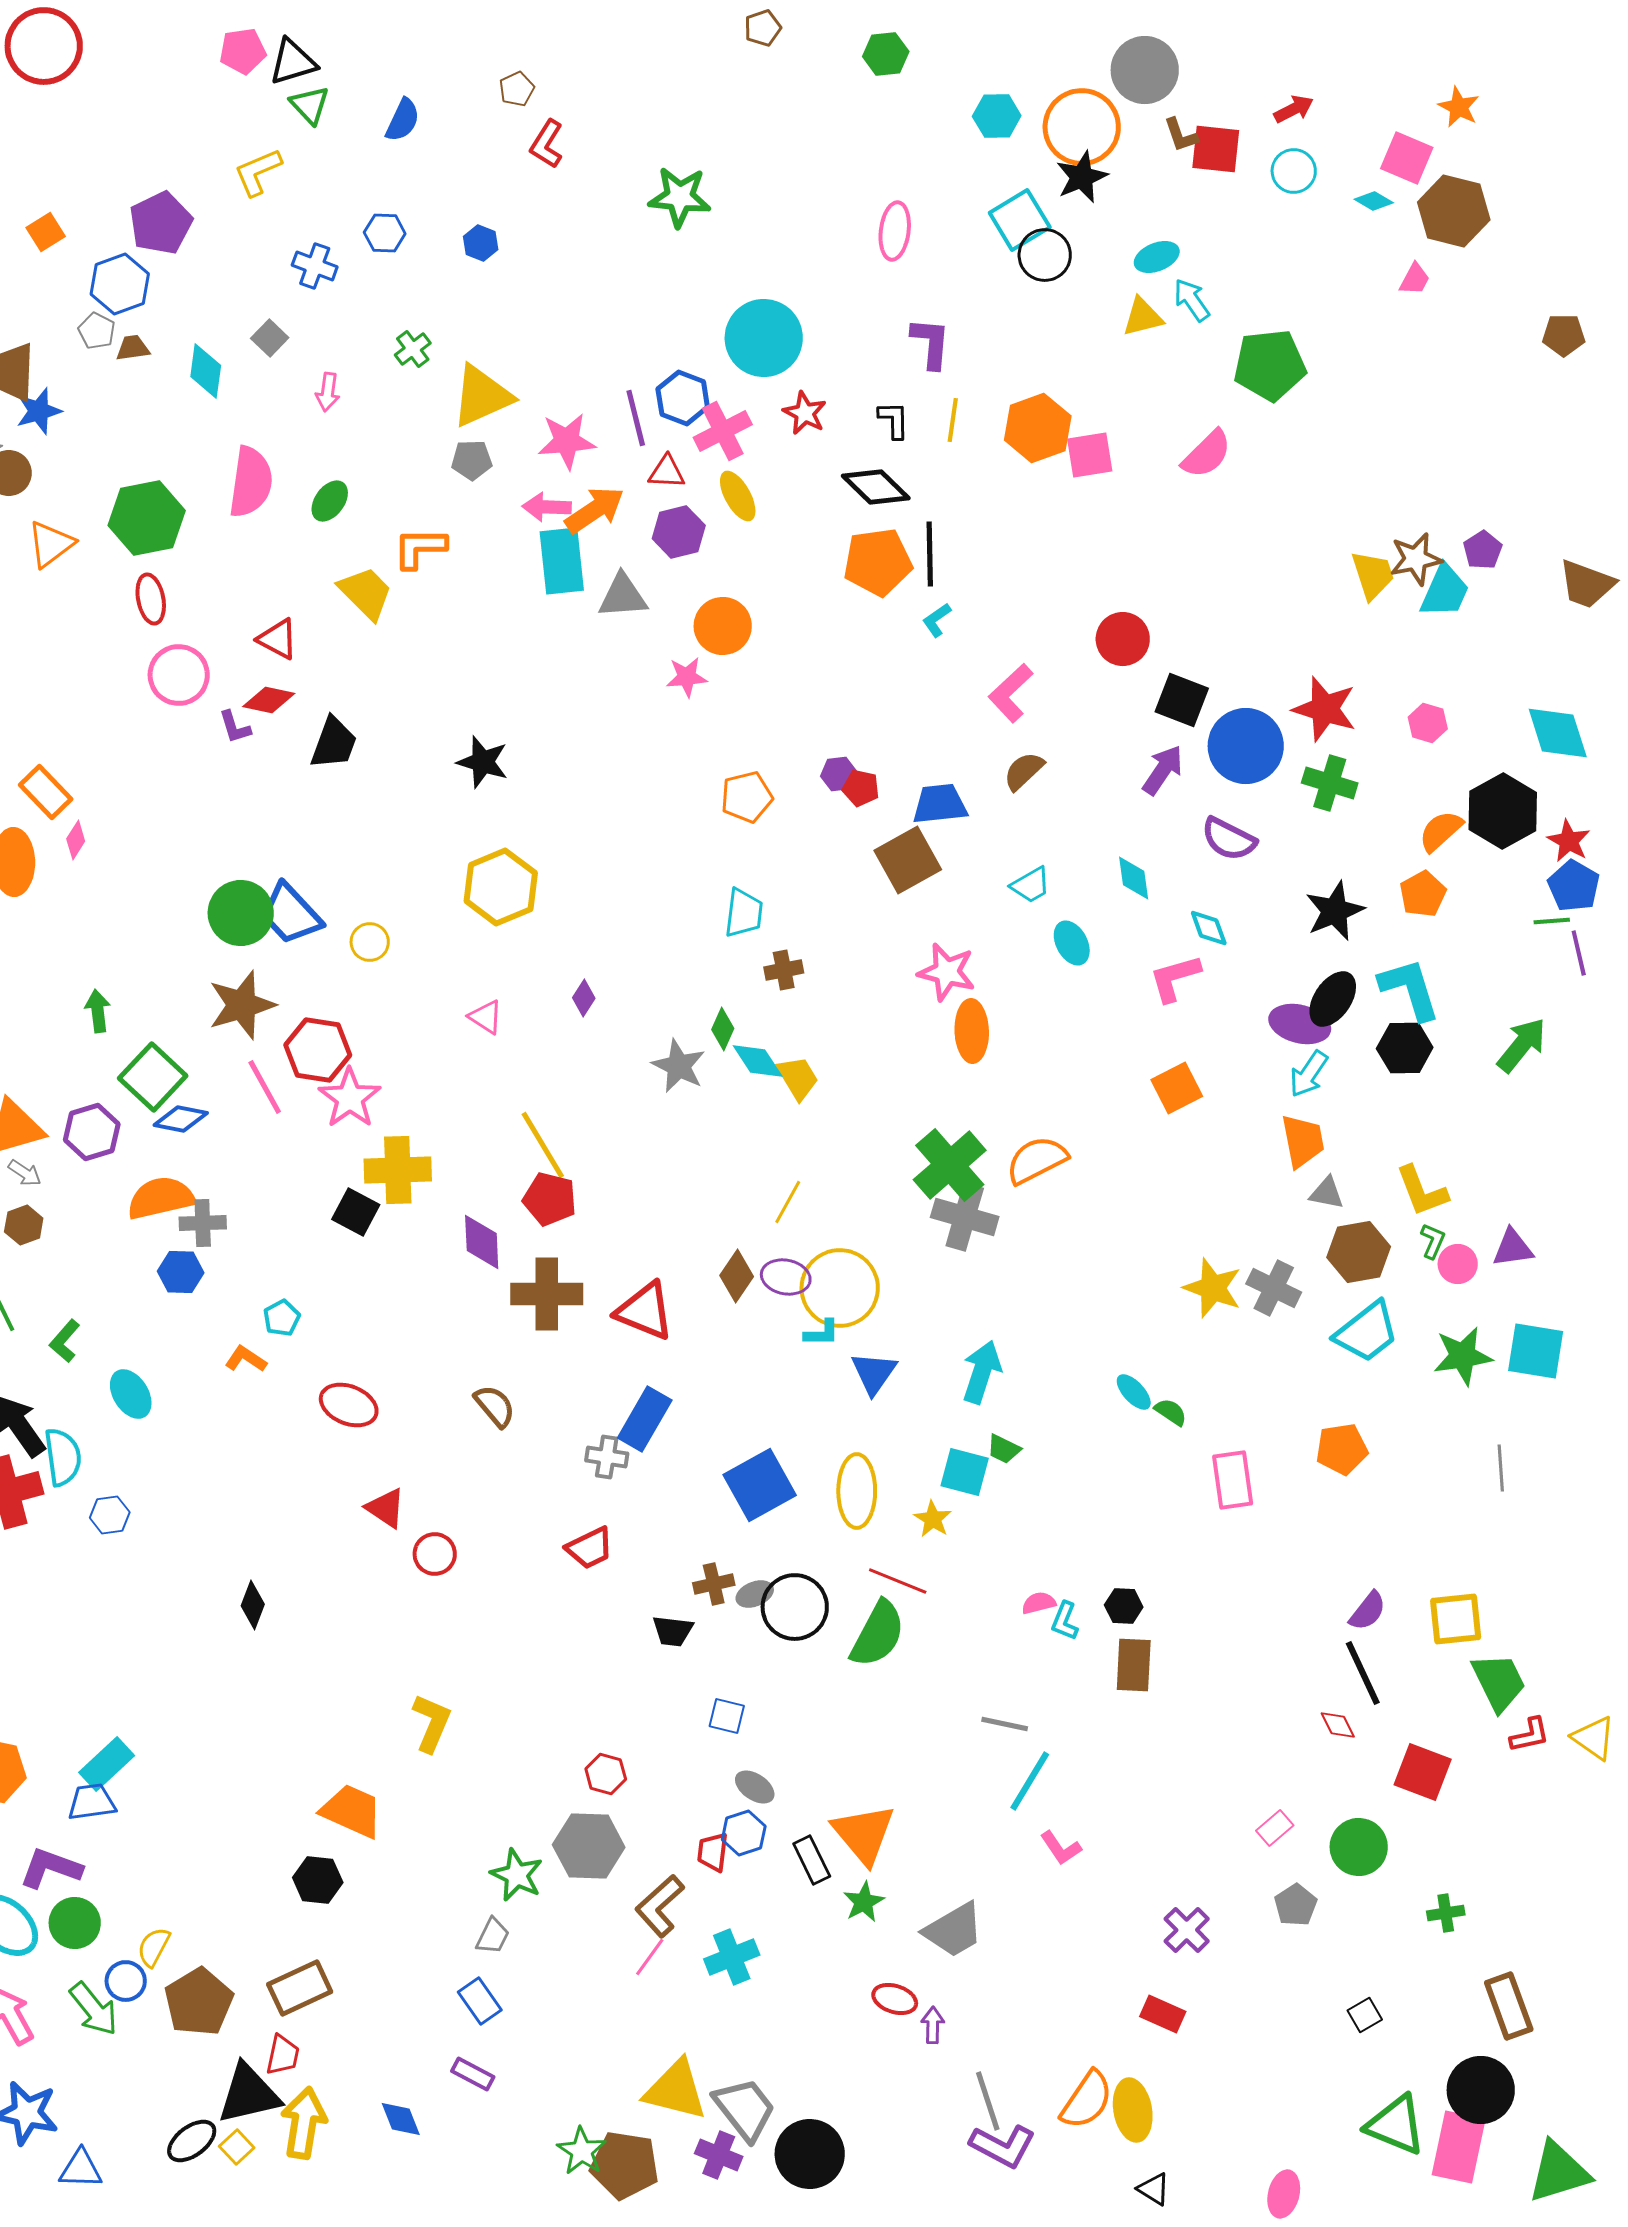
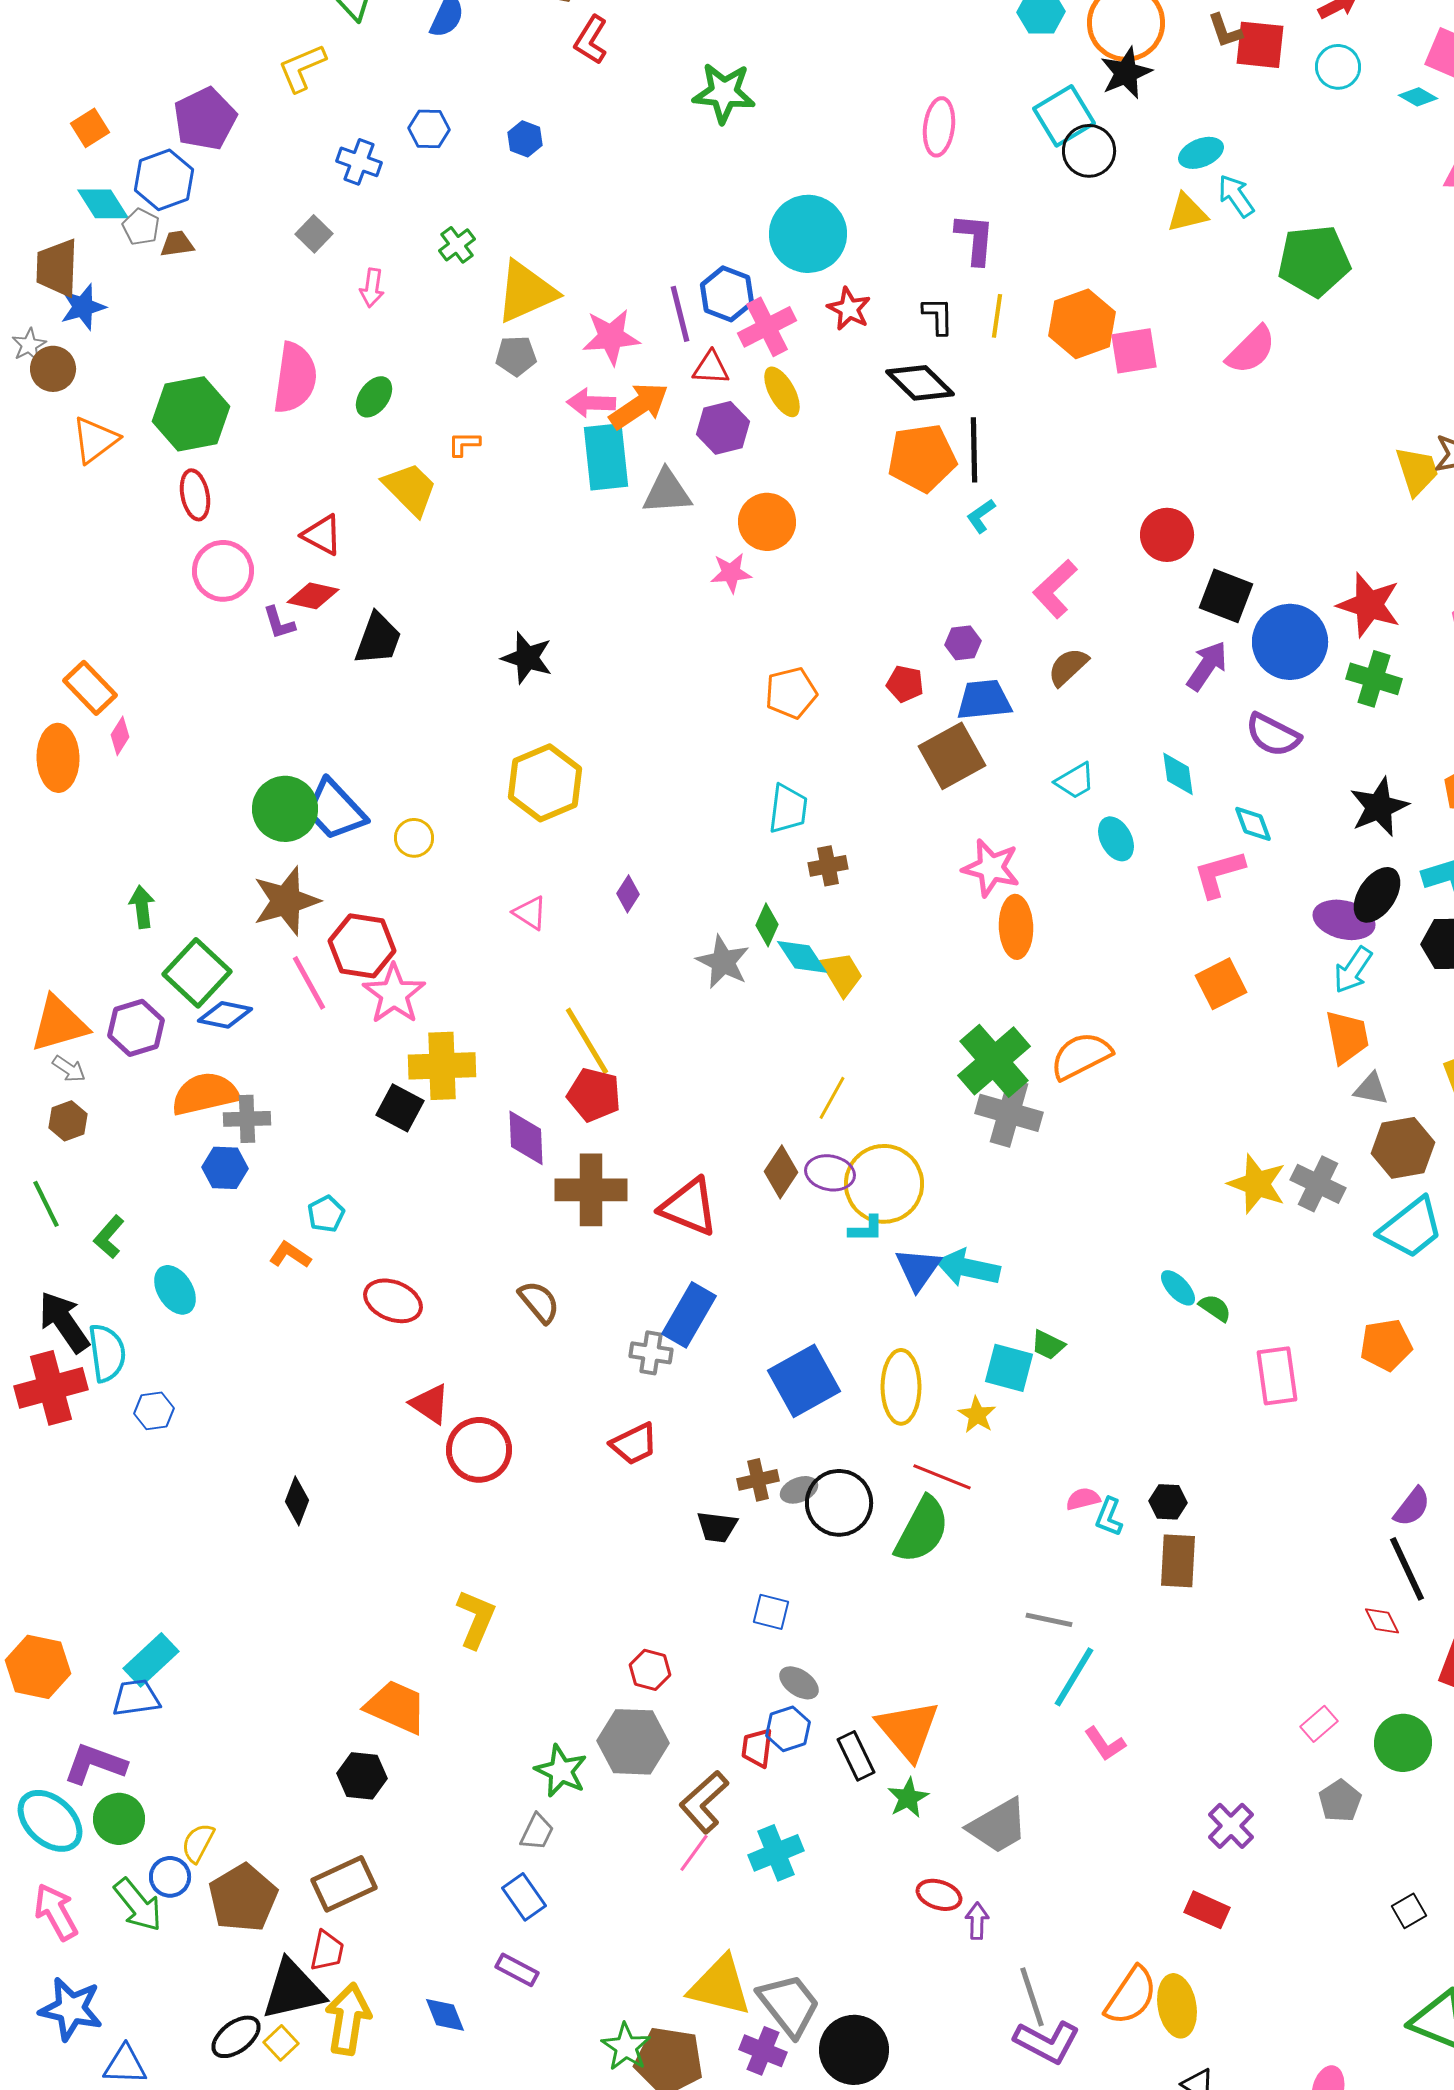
cyan diamond: (206, 371) -> (103, 204), moved, turned -40
orange L-shape: (420, 548) -> (464, 444), size x0.6
purple hexagon: (839, 774) -> (963, 643), moved
cyan arrow: (982, 1372) -> (968, 1268), moved, turned -96
red circle: (435, 1554) -> (479, 1450), size x1.5

